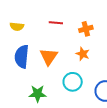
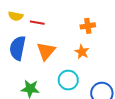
red line: (56, 23) -> (37, 23), moved

